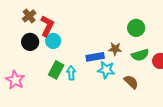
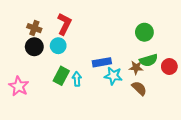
brown cross: (29, 16) -> (34, 28), moved, turned -32
red L-shape: (47, 26) -> (64, 24), moved
brown star: (115, 49) -> (136, 68), moved

